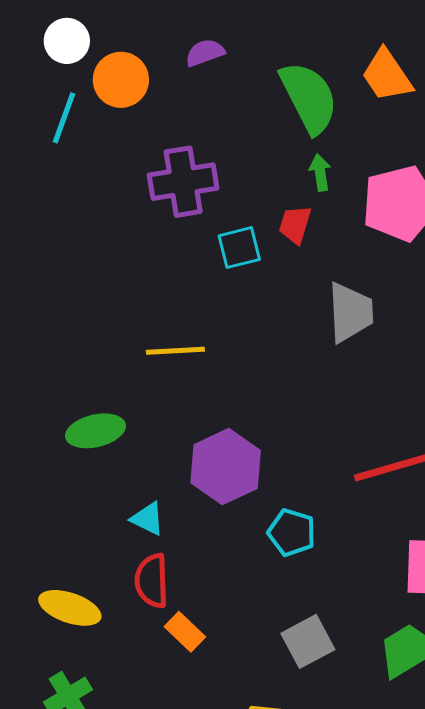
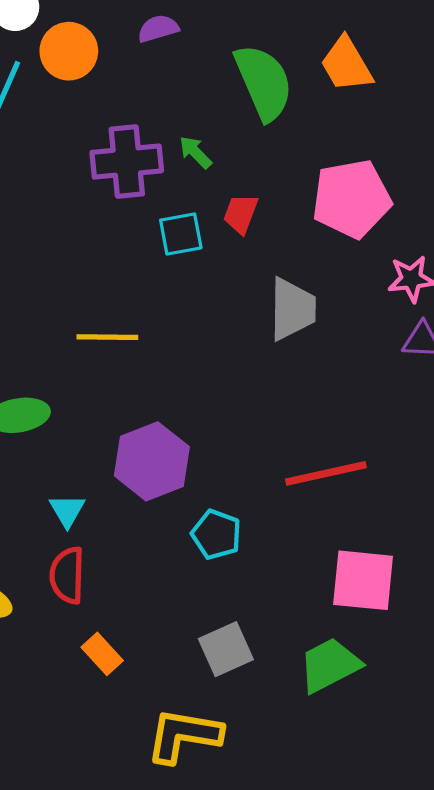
green arrow: (320, 172) -> (195, 152), moved, turned -39
cyan triangle: (148, 519) -> (67, 510), turned 30
orange rectangle: (185, 632) -> (102, 654), moved

